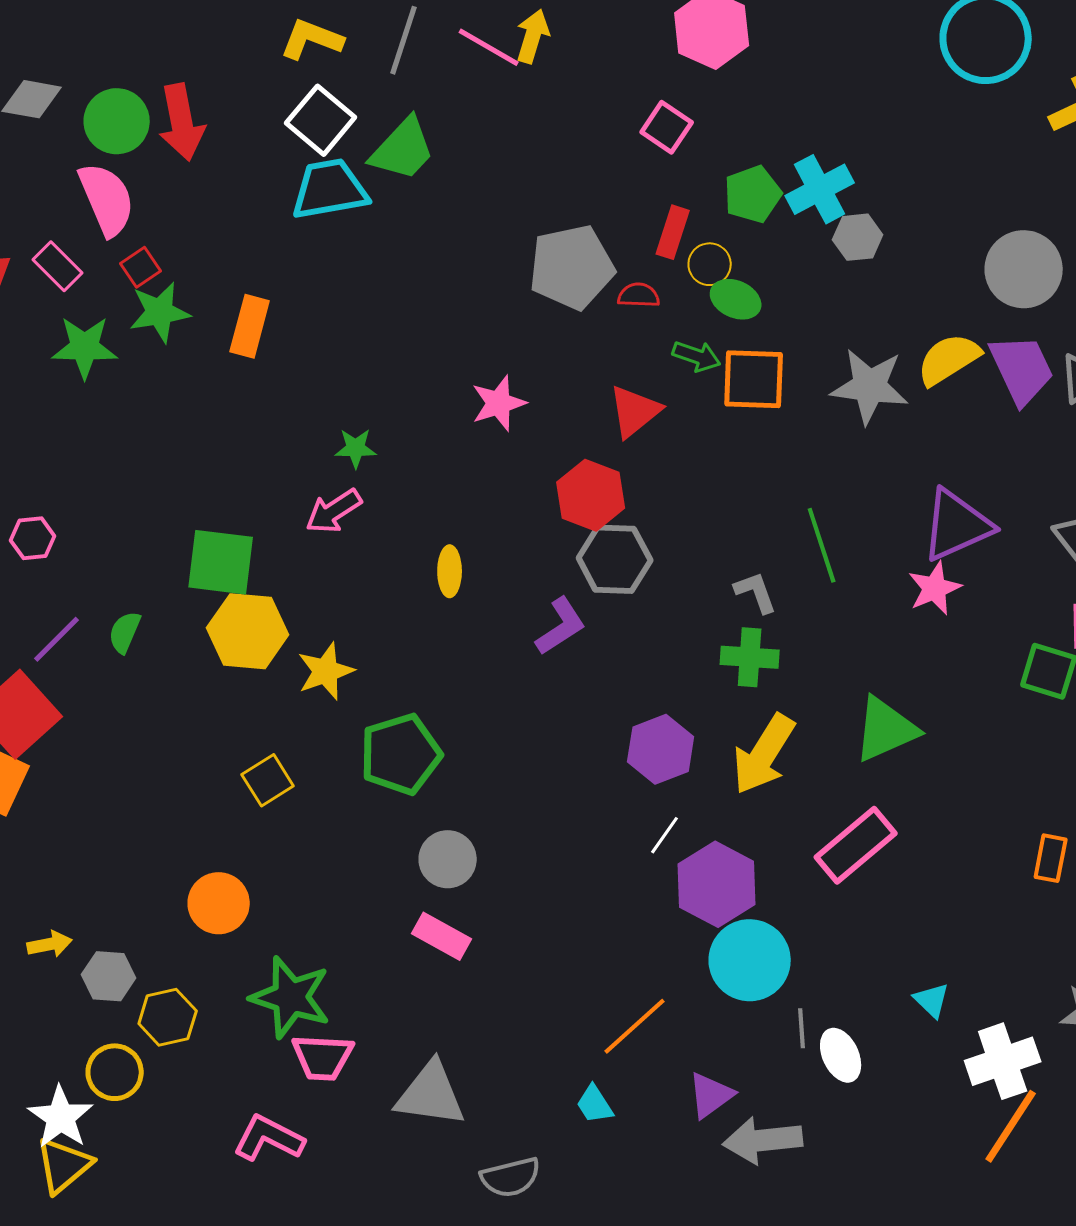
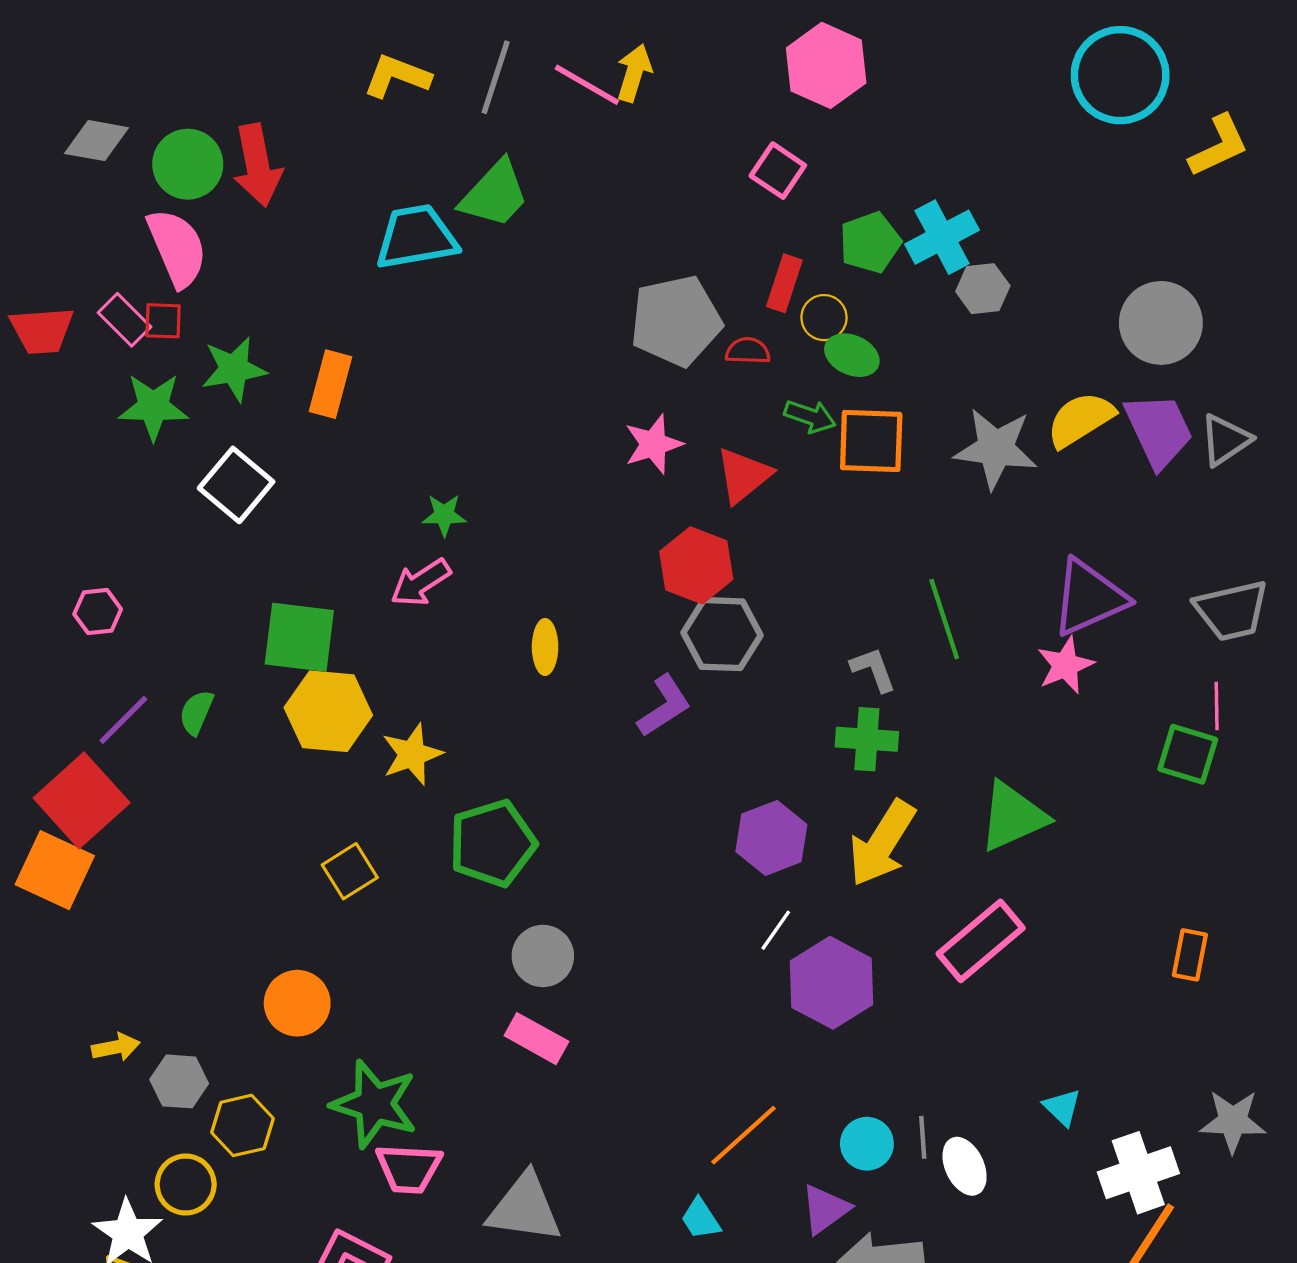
white square: (321, 120) -> (236, 485), moved
red square: (141, 267) -> (163, 321), moved, turned 36
pink star: (499, 403) -> (653, 444), moved
cyan circle: (750, 960) -> (867, 1144), moved, size x0.6

